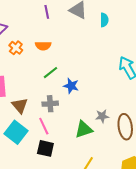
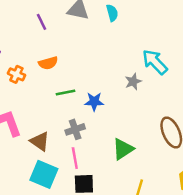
green line: (50, 73) -> (65, 93), turned 42
gray star: (102, 116) -> (133, 82), moved
pink line: (44, 126) -> (75, 158), turned 30

